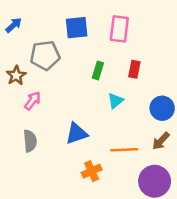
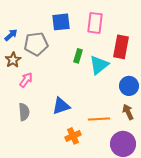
blue arrow: (14, 25) -> (11, 35), moved
red rectangle: (134, 69) -> (121, 47), moved, size x1.6
cyan triangle: (116, 101) -> (99, 65), moved, size x1.5
brown arrow: (161, 141) -> (128, 112), turned 112

